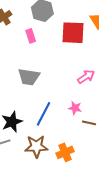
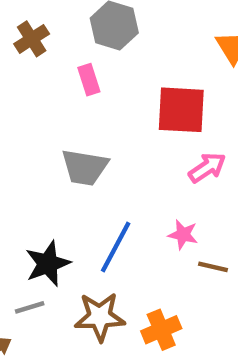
red square: (73, 33) -> (181, 110), moved

